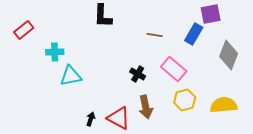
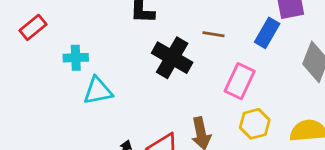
pink rectangle: (174, 69) -> (240, 81), turned 75
black cross: (138, 74) -> (172, 58), moved, size x1.8

